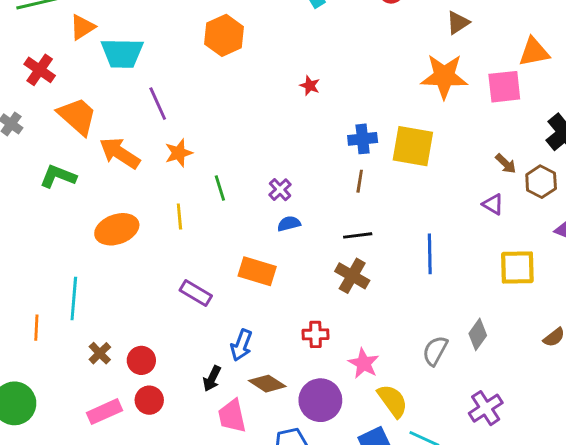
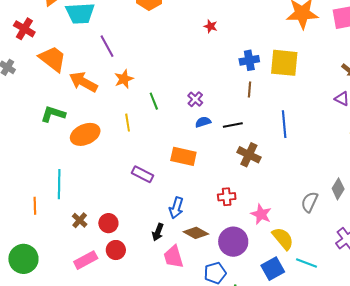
green L-shape: (58, 176) -> (53, 114), moved
black line: (358, 235) -> (233, 125), moved
blue line: (430, 254) -> (284, 124), moved

